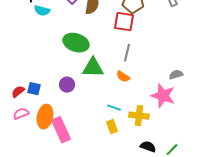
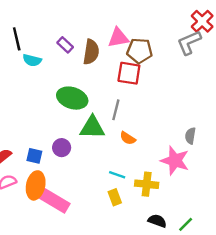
gray line: (127, 53) -> (116, 110), moved
gray semicircle: (176, 75) -> (190, 136), turned -64
blue square: (34, 89) -> (34, 156), moved
pink rectangle: (61, 130) -> (55, 201), turned -35

